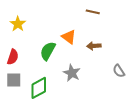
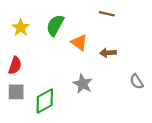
green semicircle: (48, 51) -> (55, 25), moved

